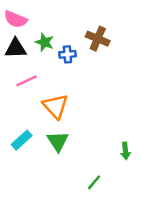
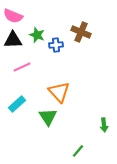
orange triangle: (55, 106) -> (59, 92), moved
cyan rectangle: (22, 140) -> (17, 104), moved

